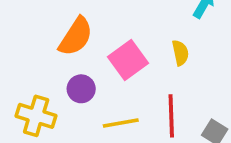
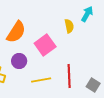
yellow semicircle: (180, 53) -> (69, 26), moved

